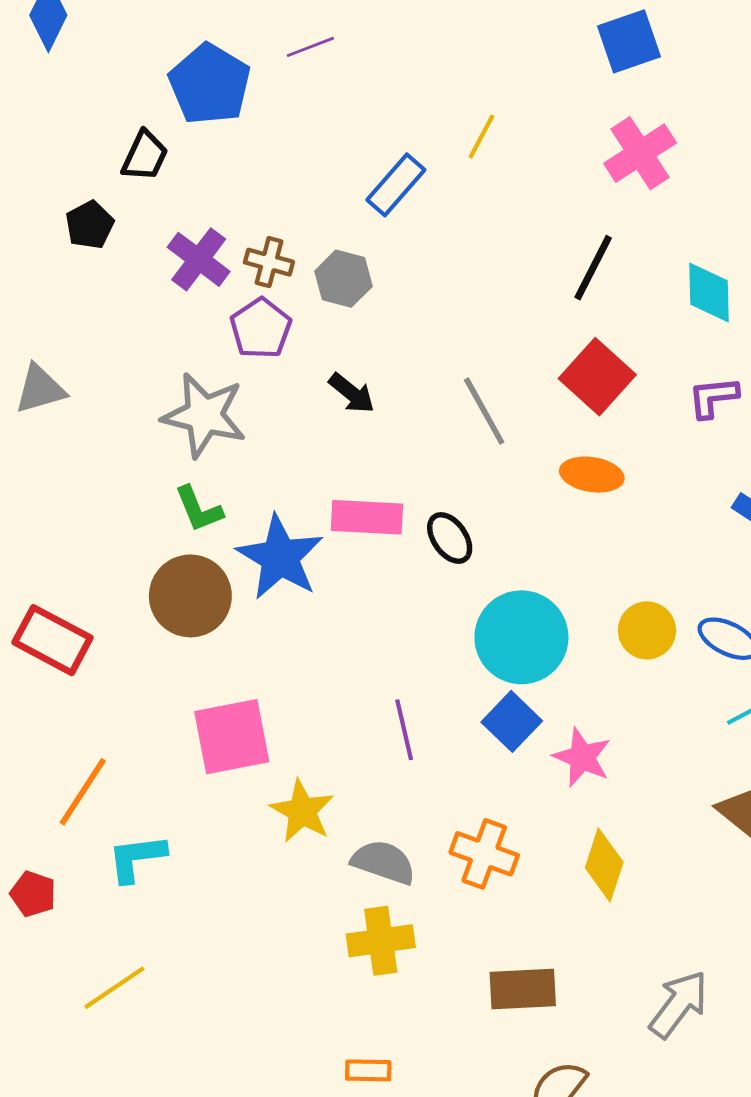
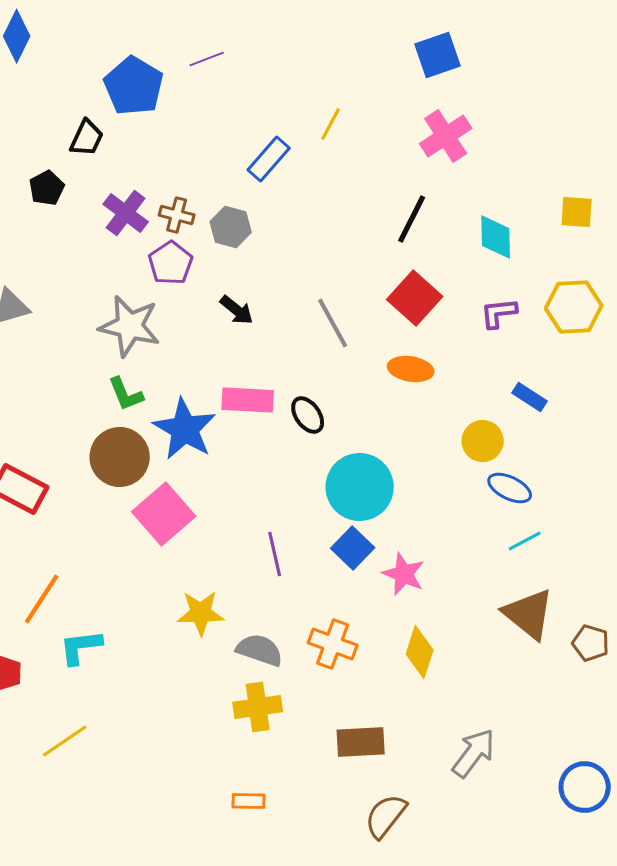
yellow circle: (647, 630) -> (483, 441), moved
pink square: (232, 737) -> (164, 514), moved, turned -30
yellow star: (302, 811) -> (201, 613), turned -30

